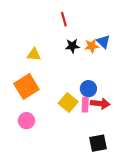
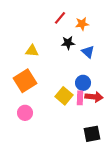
red line: (64, 19) -> (60, 18), turned 56
blue triangle: (103, 42) -> (88, 52), moved
orange star: (92, 46) -> (82, 24), moved

